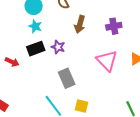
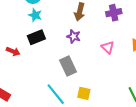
purple star: (58, 47) -> (74, 36), moved
pink triangle: (107, 61) -> (108, 47), size x0.6

